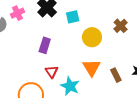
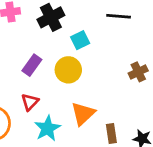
cyan square: (73, 17) -> (80, 40), turned -32
yellow circle: (92, 37) -> (68, 70), moved

